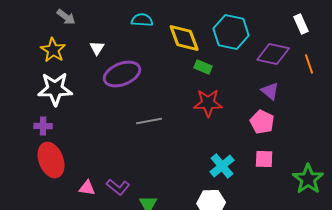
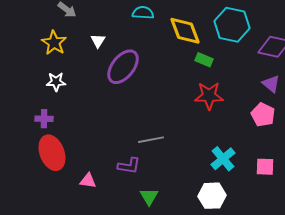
purple ellipse: (122, 74) -> (123, 67), turned -30
white star: (55, 89) -> (56, 82), size x0.6
gray line: (149, 121) -> (151, 140), moved
pink square: (264, 159) -> (265, 167), moved
purple L-shape: (118, 187) -> (129, 166), moved, turned -30

